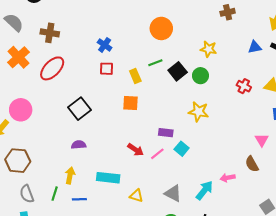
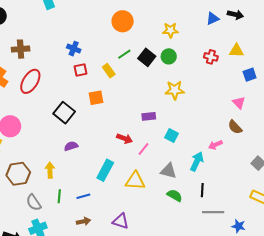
orange square: (130, 103) -> (96, 98), moved
cyan square: (182, 149) -> (171, 136), moved
pink line: (157, 154) -> (144, 149), moved
yellow arrow: (70, 176) -> (50, 170), moved
cyan rectangle: (108, 178) -> (105, 170), turned -55
yellow triangle: (136, 196) -> (135, 181), size x1.5

